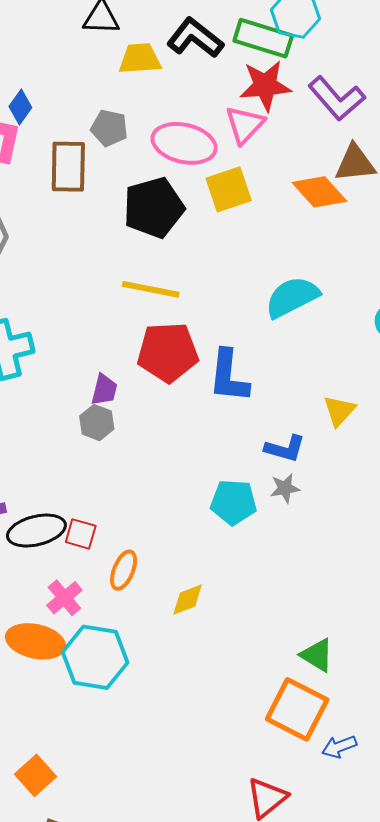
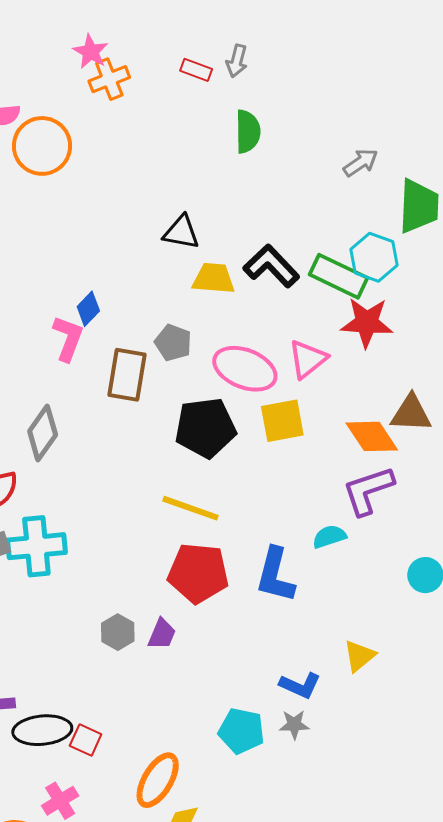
red star: (265, 86) -> (367, 323), moved
purple L-shape: (337, 98) -> (368, 491), moved, turned 104
cyan semicircle: (292, 297) -> (329, 537), size x0.6
blue L-shape: (229, 376) -> (275, 575), moved
purple trapezoid: (104, 390) -> (162, 634), moved
orange ellipse: (124, 570) -> (158, 780), moved, size x1.4

